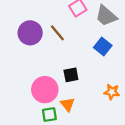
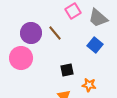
pink circle: (45, 90) -> (21, 58), moved
orange star: (112, 92) -> (89, 85), moved

